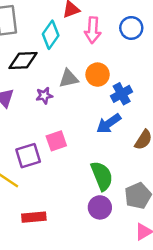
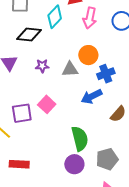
gray triangle: (69, 79) -> (70, 69), moved
pink square: (56, 141) -> (47, 104), turned -36

